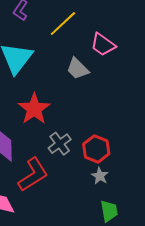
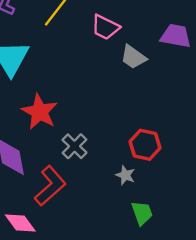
gray trapezoid: (78, 69) -> (133, 57), moved
red hexagon: (96, 149) -> (145, 145), moved

